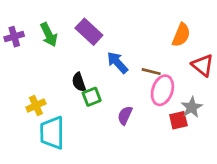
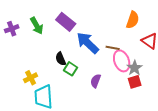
blue arrow: (117, 63) -> (88, 43), size x1.4
pink ellipse: (162, 90) -> (122, 61), turned -35
green square: (92, 97) -> (71, 69), turned -32
gray star: (192, 107) -> (135, 68), moved

